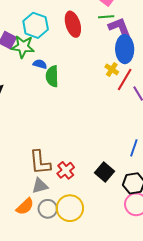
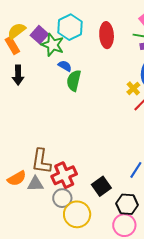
red cross: (66, 170) -> (64, 175), size x1.4
orange semicircle: (25, 206) -> (17, 178), moved
yellow circle: (70, 208) -> (77, 214), moved
gray circle: (48, 209) -> (62, 198), moved

